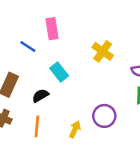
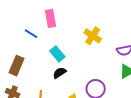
black semicircle: (40, 96) -> (60, 73), moved

